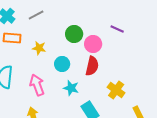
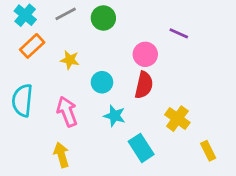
green circle: (74, 34) -> (103, 18), moved
orange rectangle: (12, 38) -> (32, 46), turned -48

